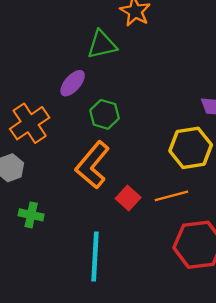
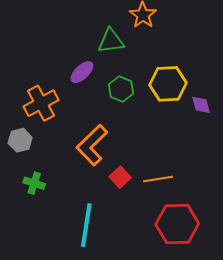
green hexagon: (104, 114) -> (121, 89), moved
yellow hexagon: (191, 148) -> (168, 84), moved

